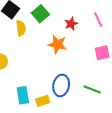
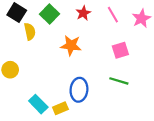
red star: (71, 24) -> (83, 13), moved
green line: (92, 89) -> (119, 81), moved
cyan rectangle: (23, 95) -> (38, 104), turned -30

